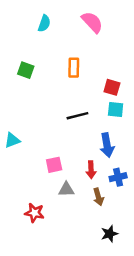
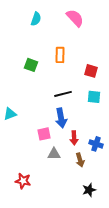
green square: (26, 70) -> (31, 65), moved
cyan square: (116, 109) -> (94, 97), moved
blue arrow: (107, 145) -> (61, 118), moved
blue cross: (118, 177) -> (96, 144), turned 32
red star: (34, 213) -> (23, 181), moved

